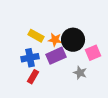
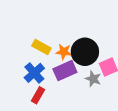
blue cross: (30, 58) -> (34, 73), turned -30
gray star: (80, 73) -> (93, 79), moved

